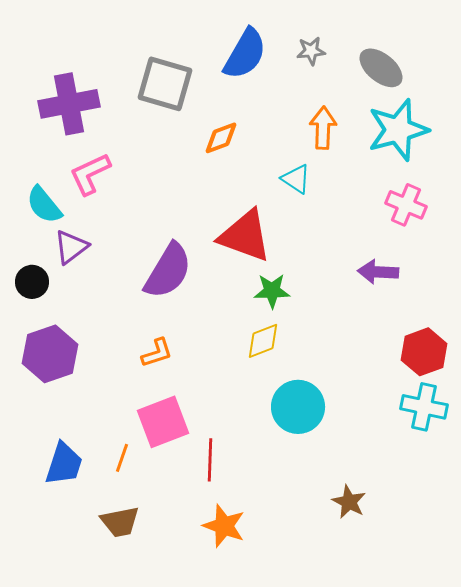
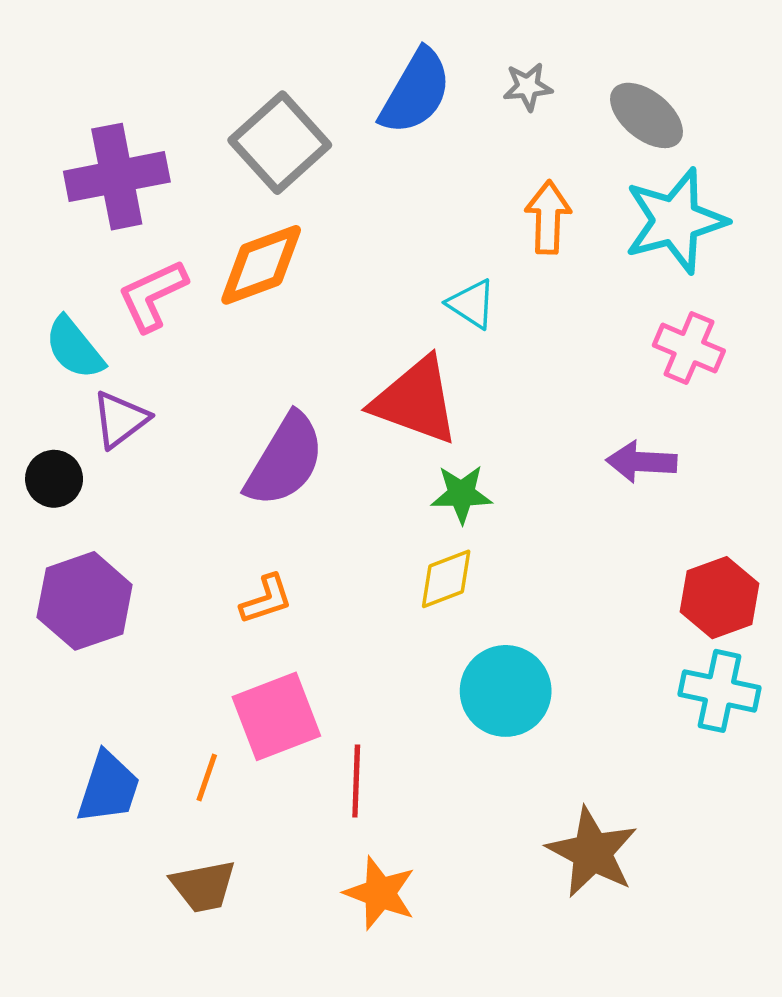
gray square: (165, 84) -> (280, 143), turned 32
orange diamond: (221, 138) -> (261, 265), moved, size x1.5
cyan triangle: (296, 179) -> (472, 304), moved
brown star: (349, 502) -> (592, 852), size x1.6

